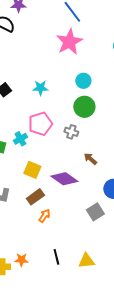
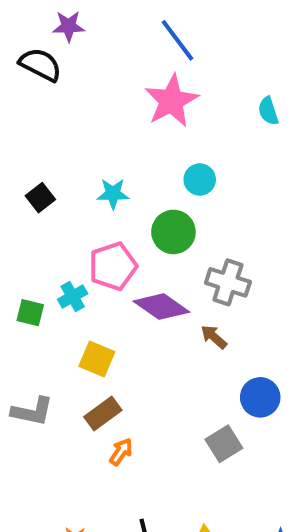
green circle: (84, 107) -> (173, 232), moved
gray cross: (71, 132) -> (228, 282), moved, size x1.5
purple diamond: (64, 179) -> (161, 307), moved

